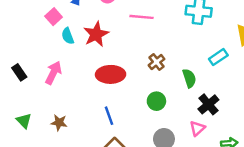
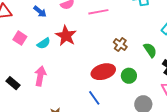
pink square: (54, 17) -> (20, 38), moved
cyan semicircle: (68, 36) -> (44, 43), turned -88
red ellipse: (111, 74) -> (103, 72), moved

